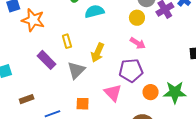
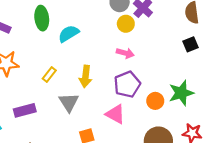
yellow circle: (137, 18) -> (126, 24), moved
yellow rectangle: (67, 41) -> (49, 74), turned 72
purple rectangle: (46, 60) -> (25, 110), moved, turned -42

